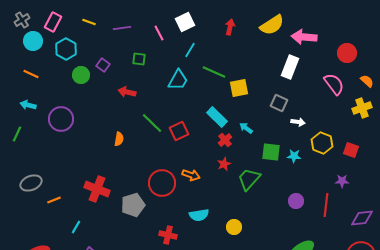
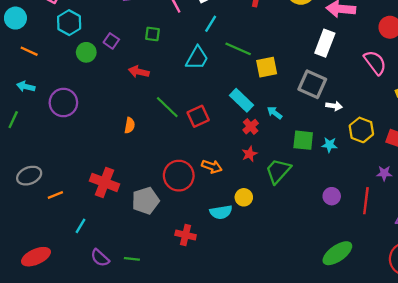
cyan circle: (33, 41) -> (15, 18), moved
gray square: (279, 103) -> (312, 84), size x1.4
yellow circle: (234, 227) -> (244, 197), moved

